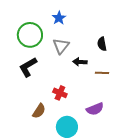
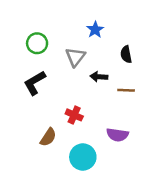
blue star: (59, 18) -> (95, 30), moved
green circle: (30, 35) -> (37, 43), size x0.7
purple semicircle: (95, 109) -> (117, 135), turned 30

